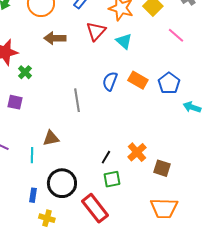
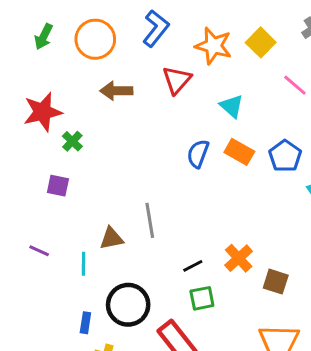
cyan triangle: (124, 41) -> (232, 106), moved
gray line: (77, 100) -> (150, 220), moved
black line: (106, 157) -> (193, 266), turned 32

